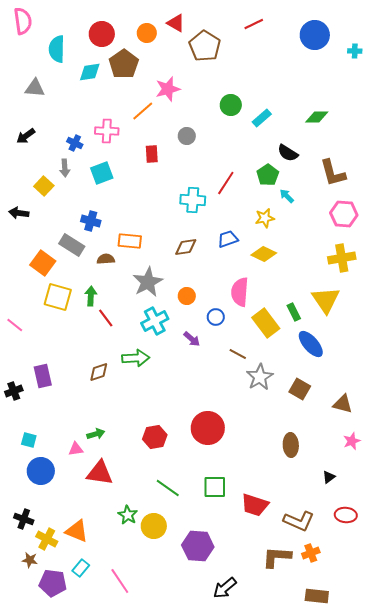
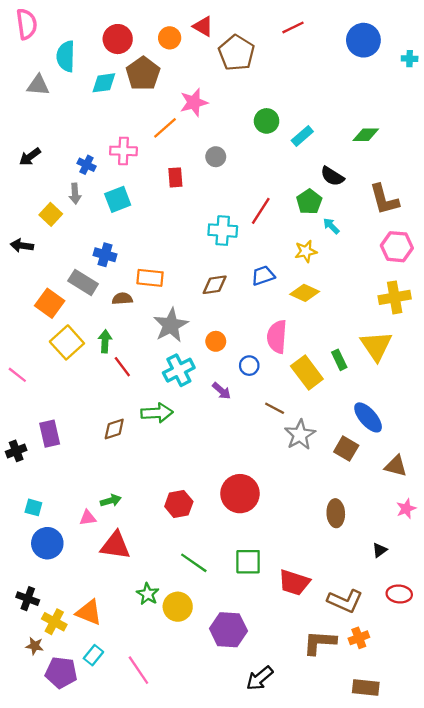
gray triangle: (35, 88) -> (38, 85), moved
yellow square: (58, 297) -> (67, 342), turned 32
blue ellipse: (311, 344) -> (368, 417), moved

